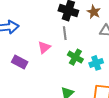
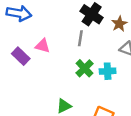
pink triangle: (44, 47) -> (43, 46), moved, turned 40
cyan cross: (96, 63) -> (108, 71), moved

